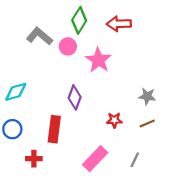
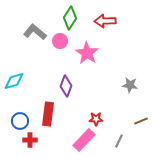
red star: (114, 120) -> (96, 119), moved
brown line: (147, 124) -> (141, 121), moved
blue circle: (12, 129) -> (20, 121), moved

